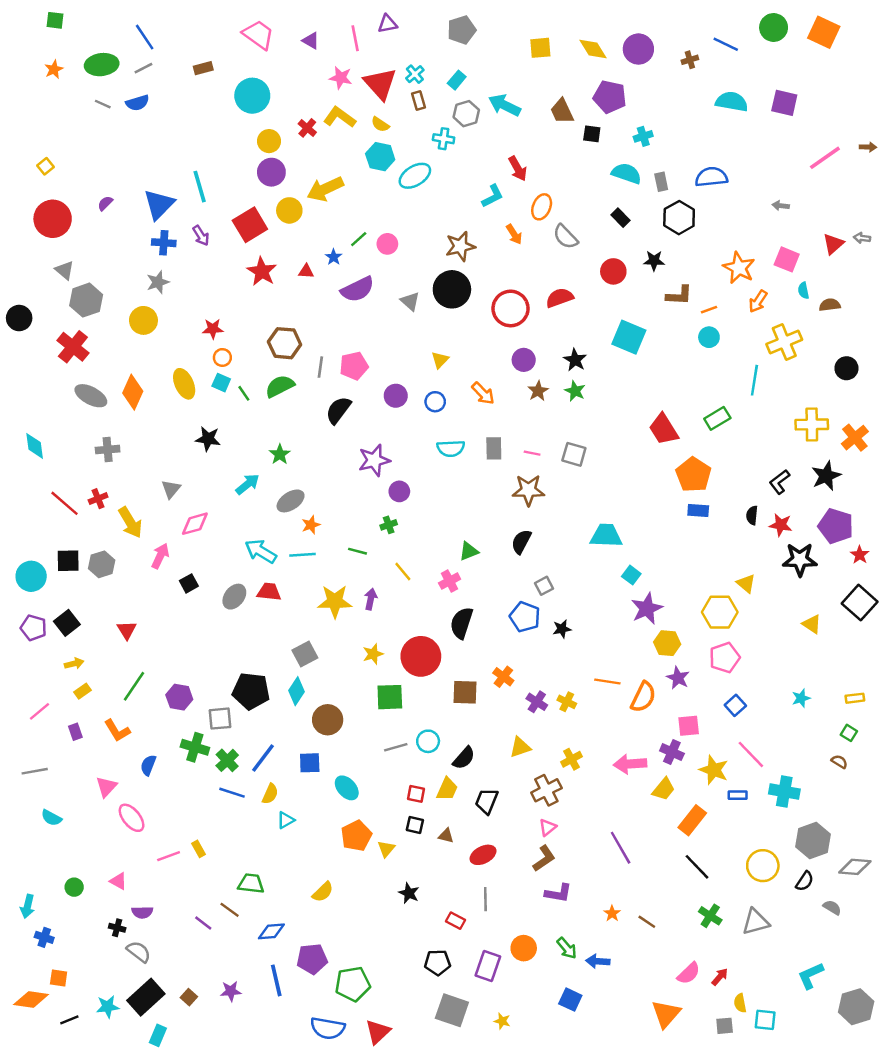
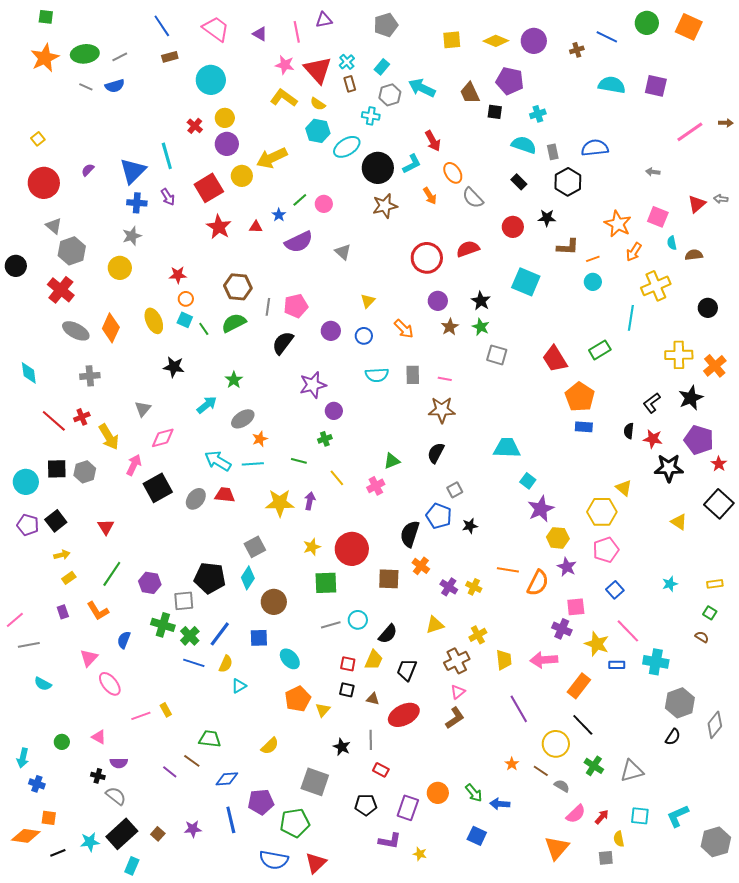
blue line: (145, 37) -> (162, 26), moved
yellow diamond: (593, 49) -> (496, 41), turned -35
orange star: (54, 69) -> (45, 58), size x1.8
red cross: (307, 128) -> (195, 126), moved
orange ellipse: (542, 207) -> (453, 173), turned -55
black circle: (452, 289) -> (378, 168), moved
gray square: (574, 454) -> (497, 355), moved
black square: (189, 583) -> (158, 488), size x1.8
black semicircle: (462, 623) -> (410, 534), moved
pink line: (39, 711) -> (15, 620), moved
pink arrow: (630, 764) -> (544, 660), moved
yellow trapezoid: (664, 789) -> (504, 660), moved, turned -45
red ellipse: (483, 855) -> (404, 715), size x1.4
yellow circle: (763, 866) -> (556, 744), moved
gray diamond: (855, 867) -> (715, 725), turned -56
purple L-shape: (558, 893) -> (390, 841), moved
gray line: (485, 899) -> (371, 740), moved
gray semicircle: (832, 907) -> (562, 786), moved
gray square: (452, 1010) -> (315, 782), moved
cyan square: (765, 1020) -> (640, 816), moved

